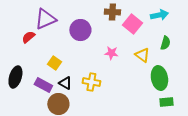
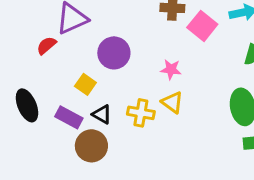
purple circle: (80, 30) -> (114, 53), moved
yellow triangle: (142, 55) -> (172, 102), moved
black ellipse: (15, 77) -> (27, 105), turned -40

